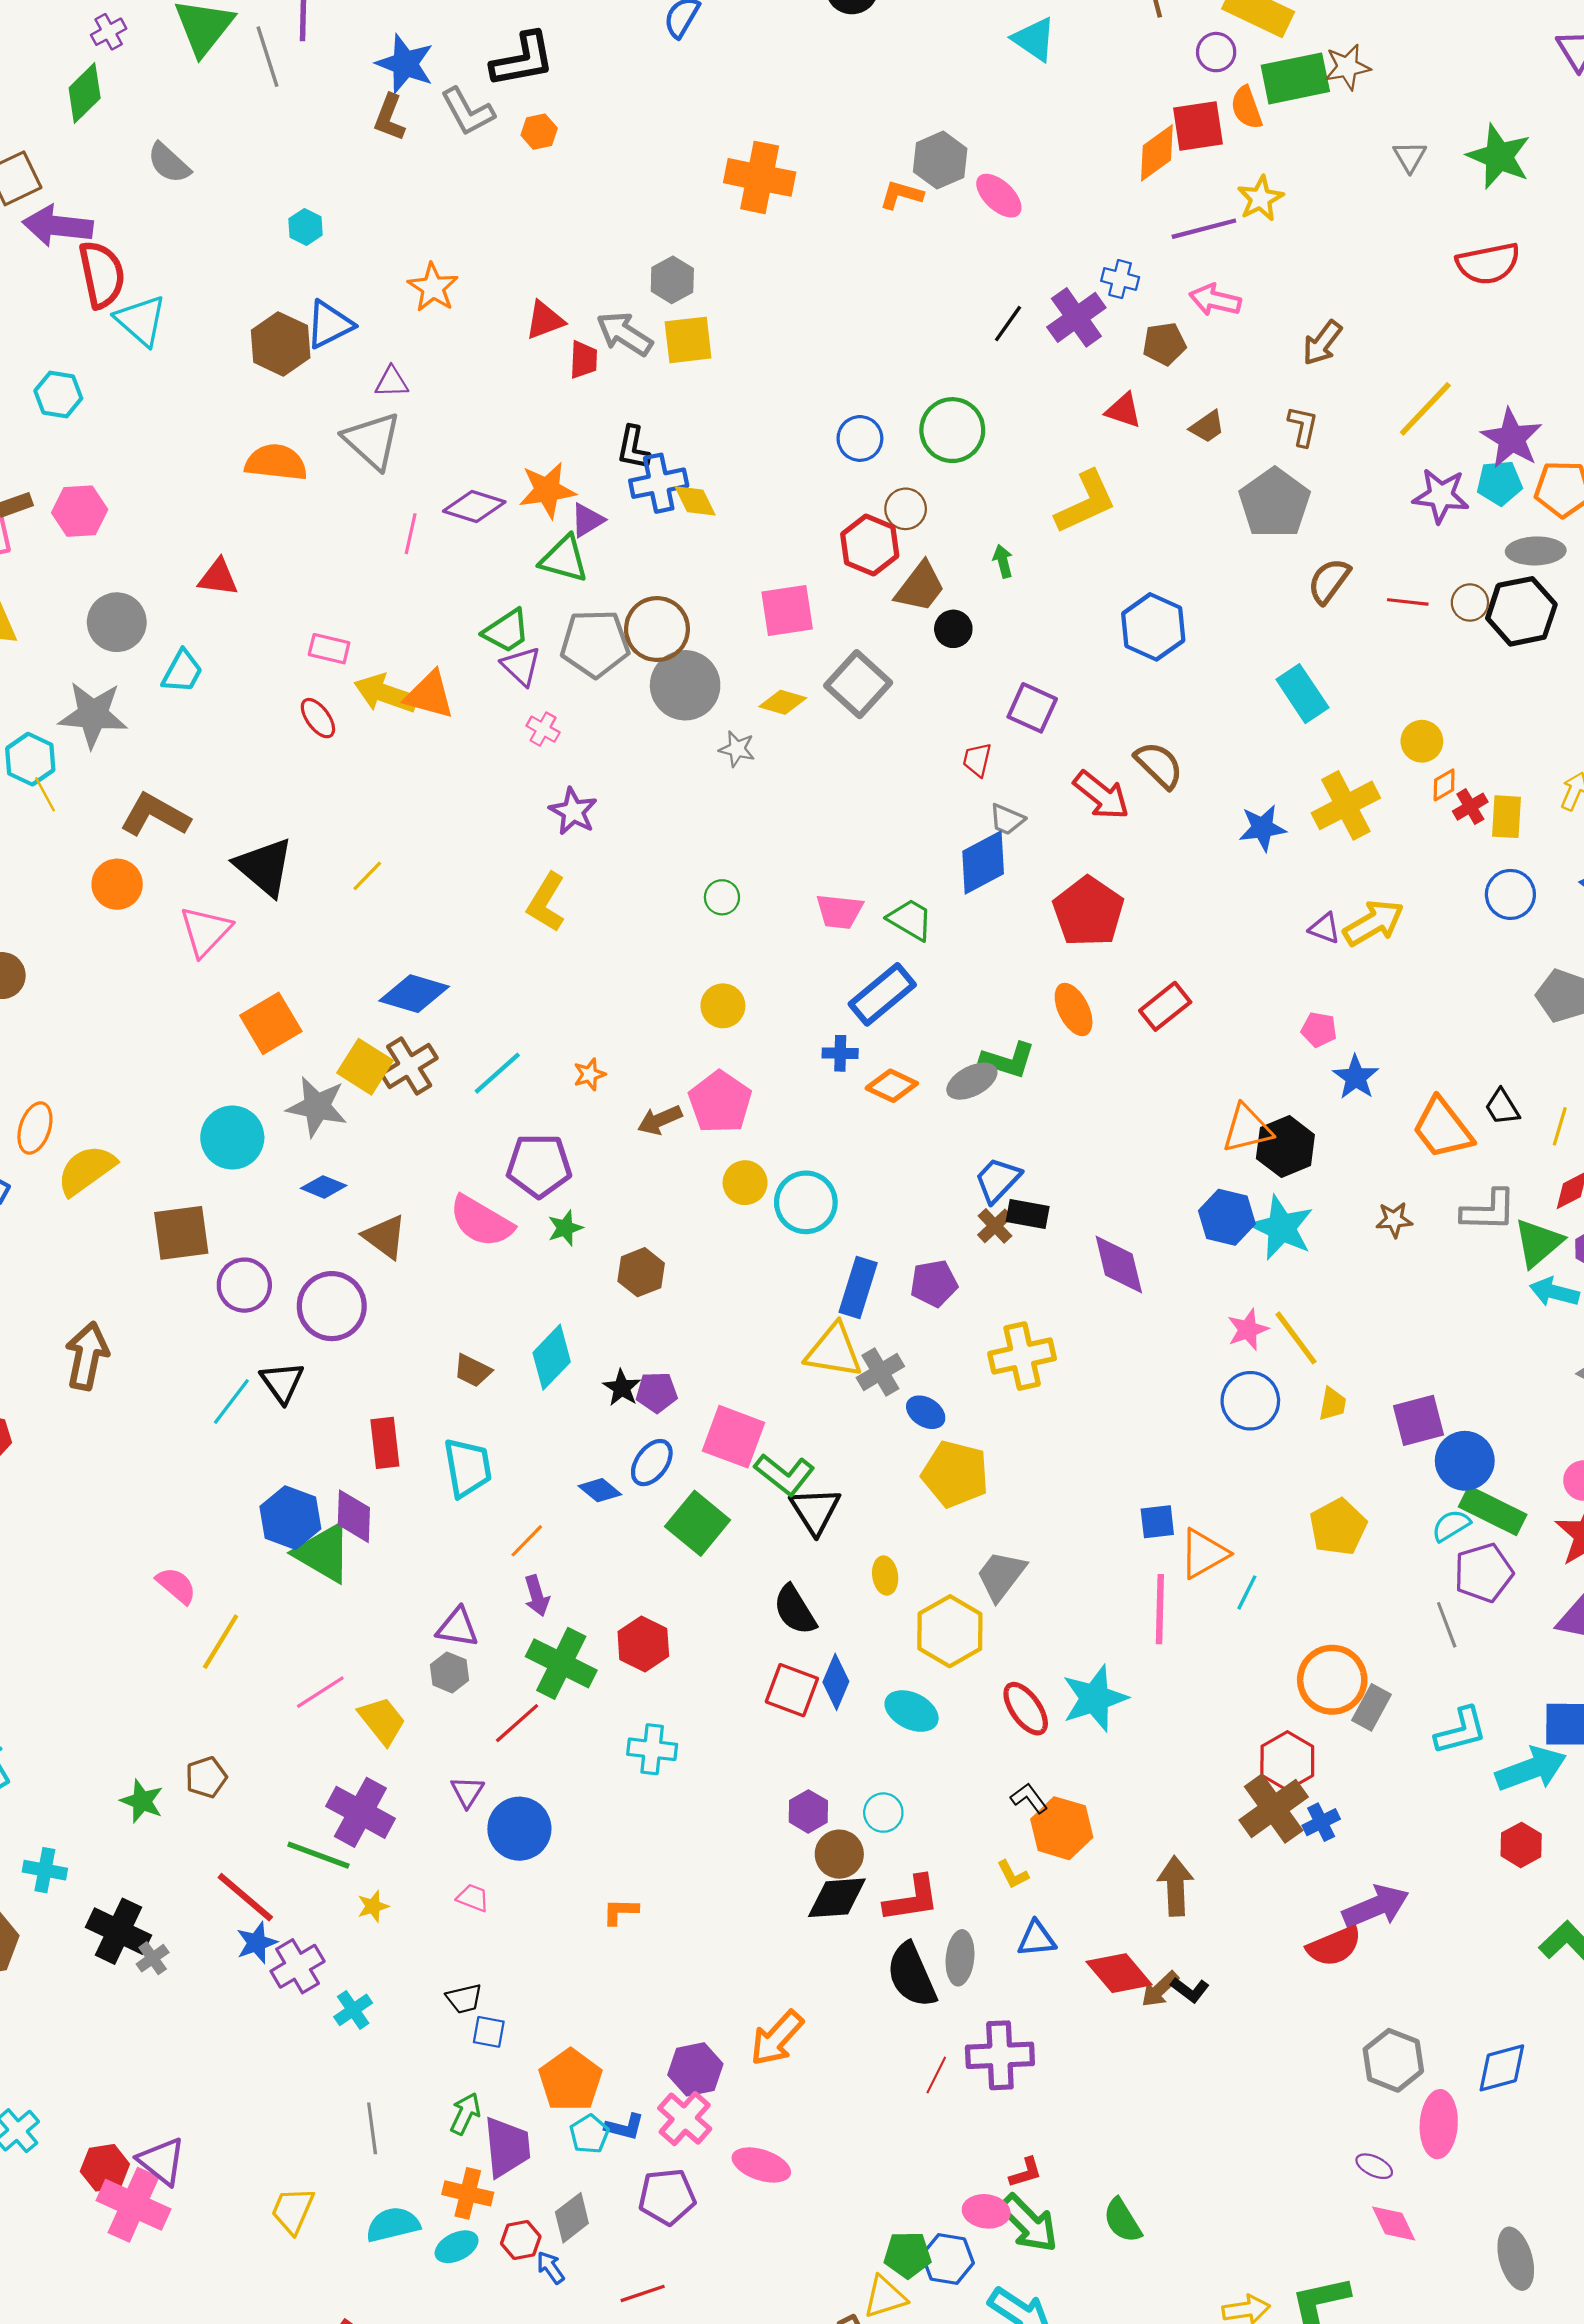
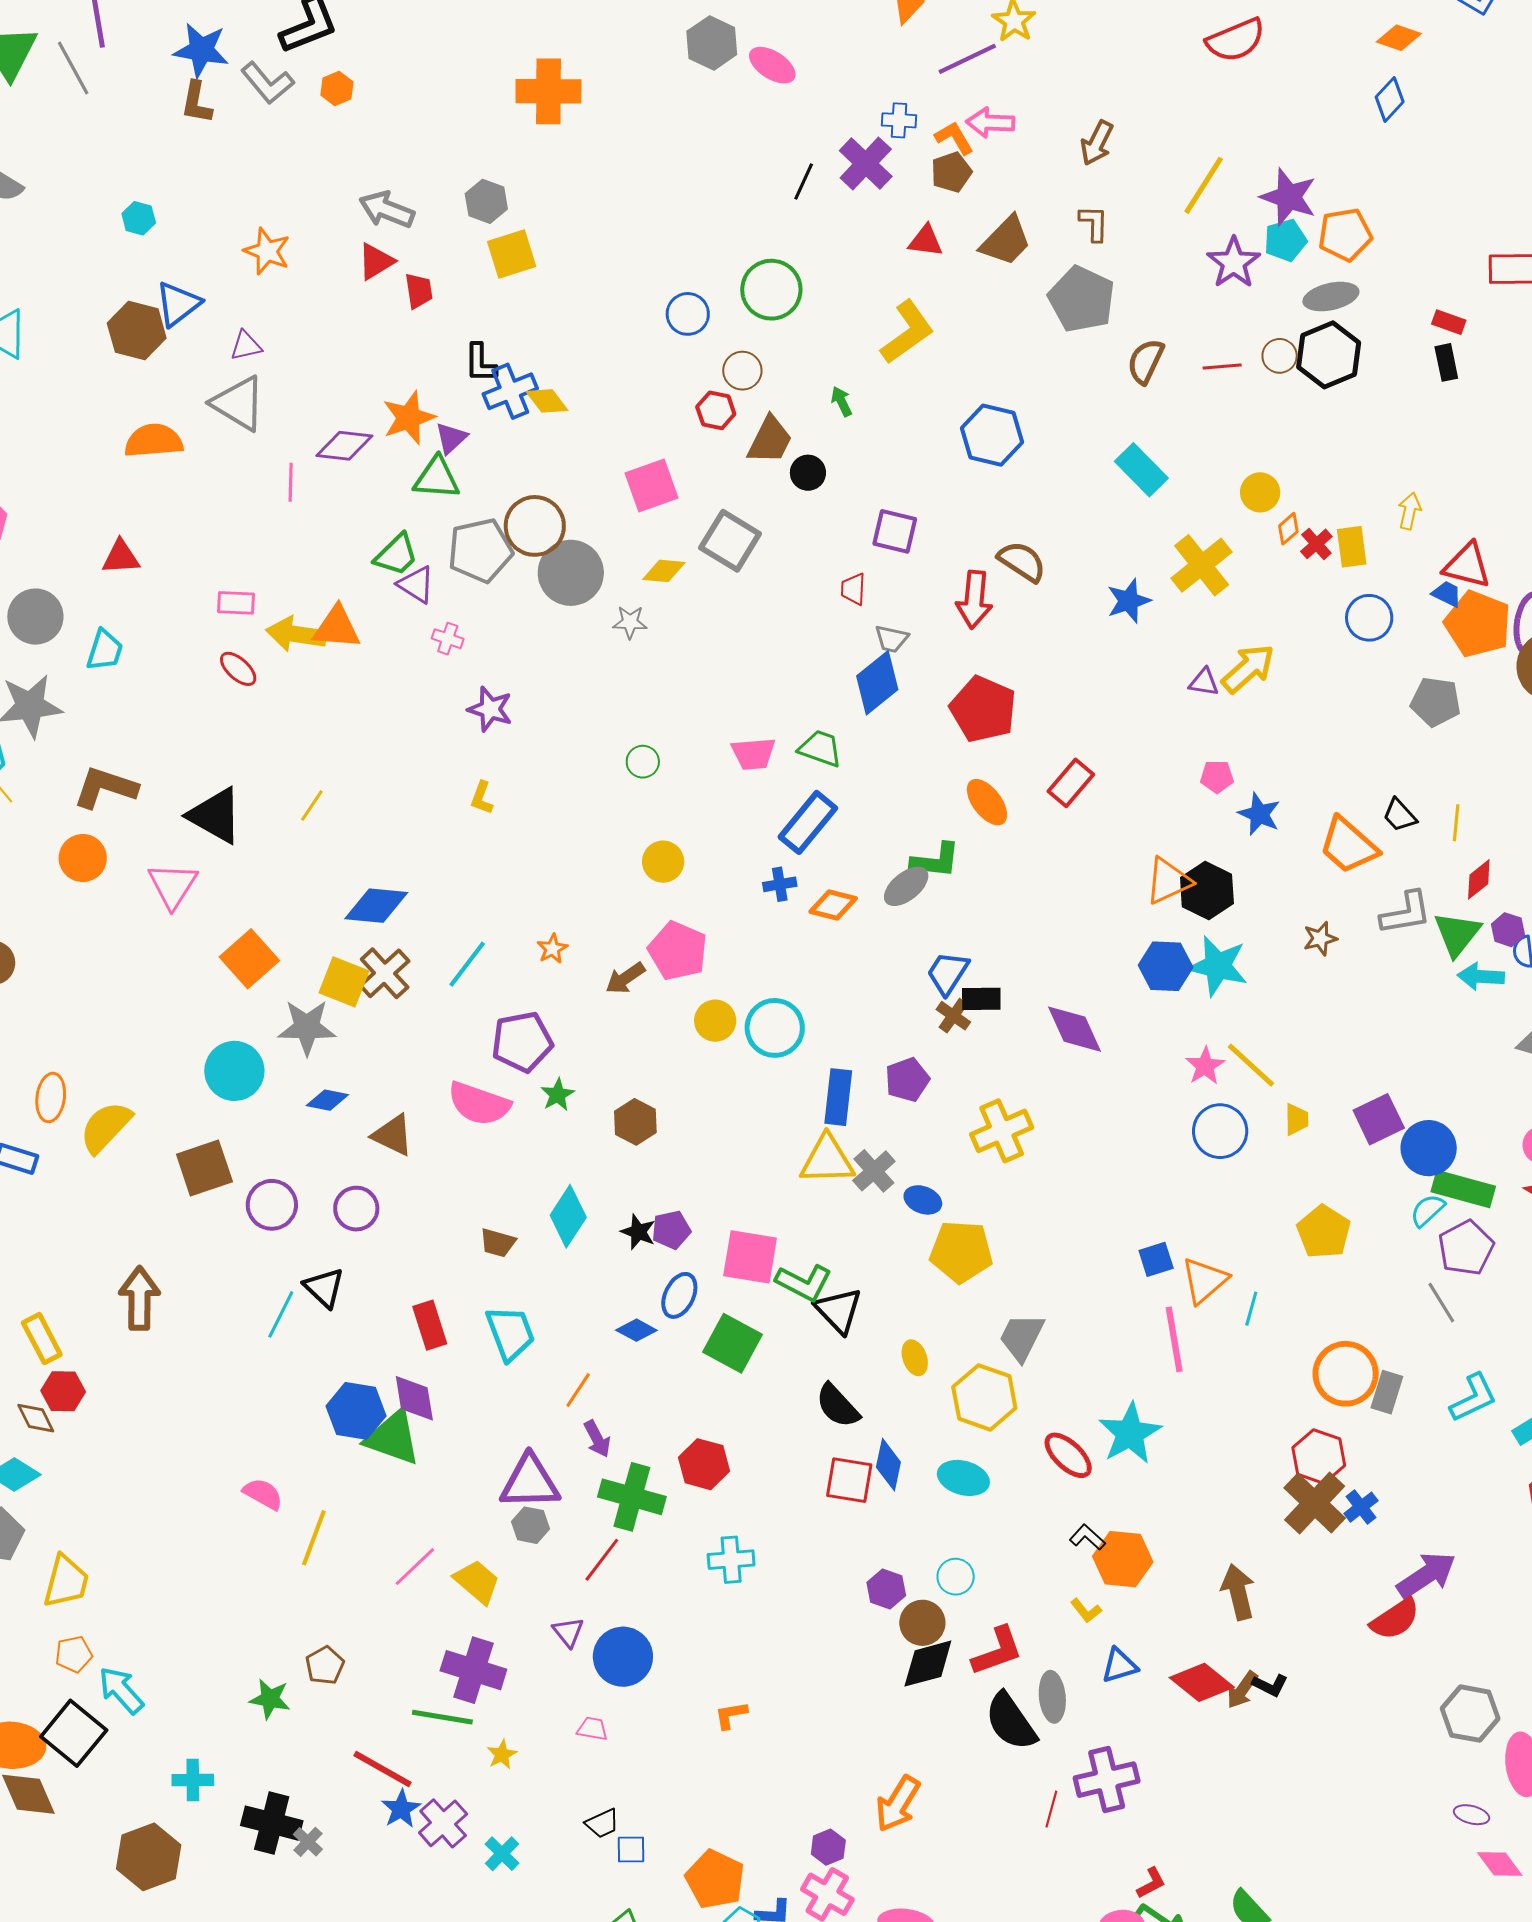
orange L-shape: (901, 195) -> (954, 138), moved, turned 54
gray arrow: (624, 334) -> (387, 210), moved
brown trapezoid: (1207, 427) -> (1006, 241), size x1.6
purple star: (1441, 496) -> (1234, 263), turned -30
red hexagon: (870, 545) -> (716, 410), size x0.7
red arrow: (1101, 795) -> (974, 600), turned 68
yellow L-shape: (546, 902) -> (482, 798), size x0.6
purple circle: (332, 1306) -> (356, 1209), size x0.7
purple triangle: (458, 1627) -> (530, 1482), size x1.5
purple hexagon: (695, 2069) -> (828, 1847), size x0.7

